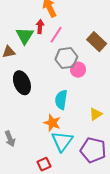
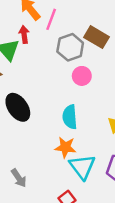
pink line: (56, 35) -> (51, 19), moved
gray hexagon: (66, 58) -> (70, 47), moved

